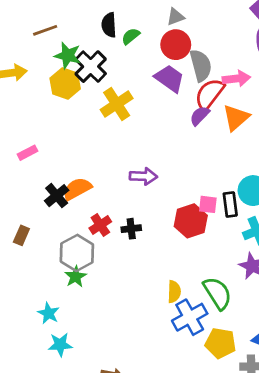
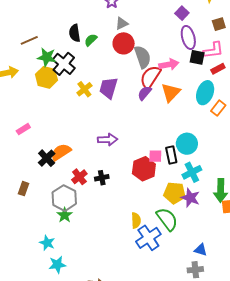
purple trapezoid: (169, 78) -> (108, 88), moved, turned -105
yellow cross: (117, 104) -> (84, 89), size x0.7
yellow pentagon: (221, 343) -> (175, 193), moved

